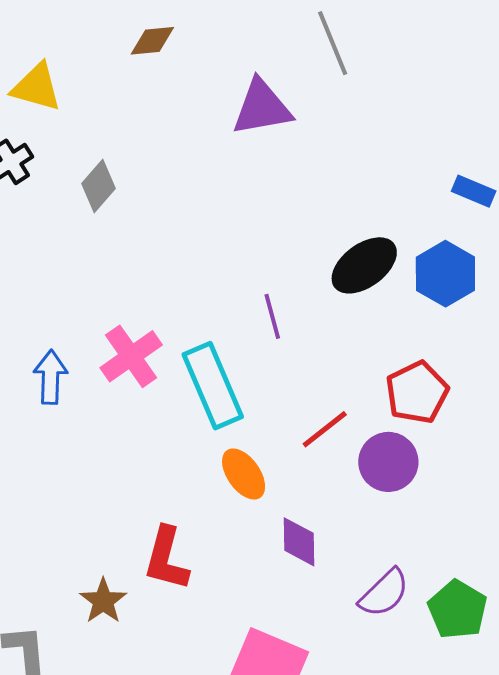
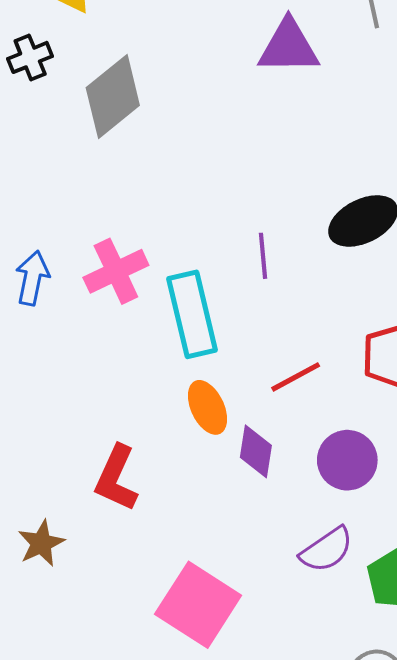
gray diamond: (99, 186) -> (113, 97), size x1.6
purple circle: (388, 462) -> (347, 460), moved
purple diamond: (299, 542) -> (256, 451), moved
brown star: (103, 601) -> (41, 543), moved

